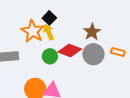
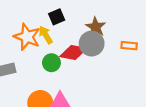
black square: (49, 18) -> (57, 17), moved, turned 32
gray circle: (93, 54) -> (92, 44), moved

